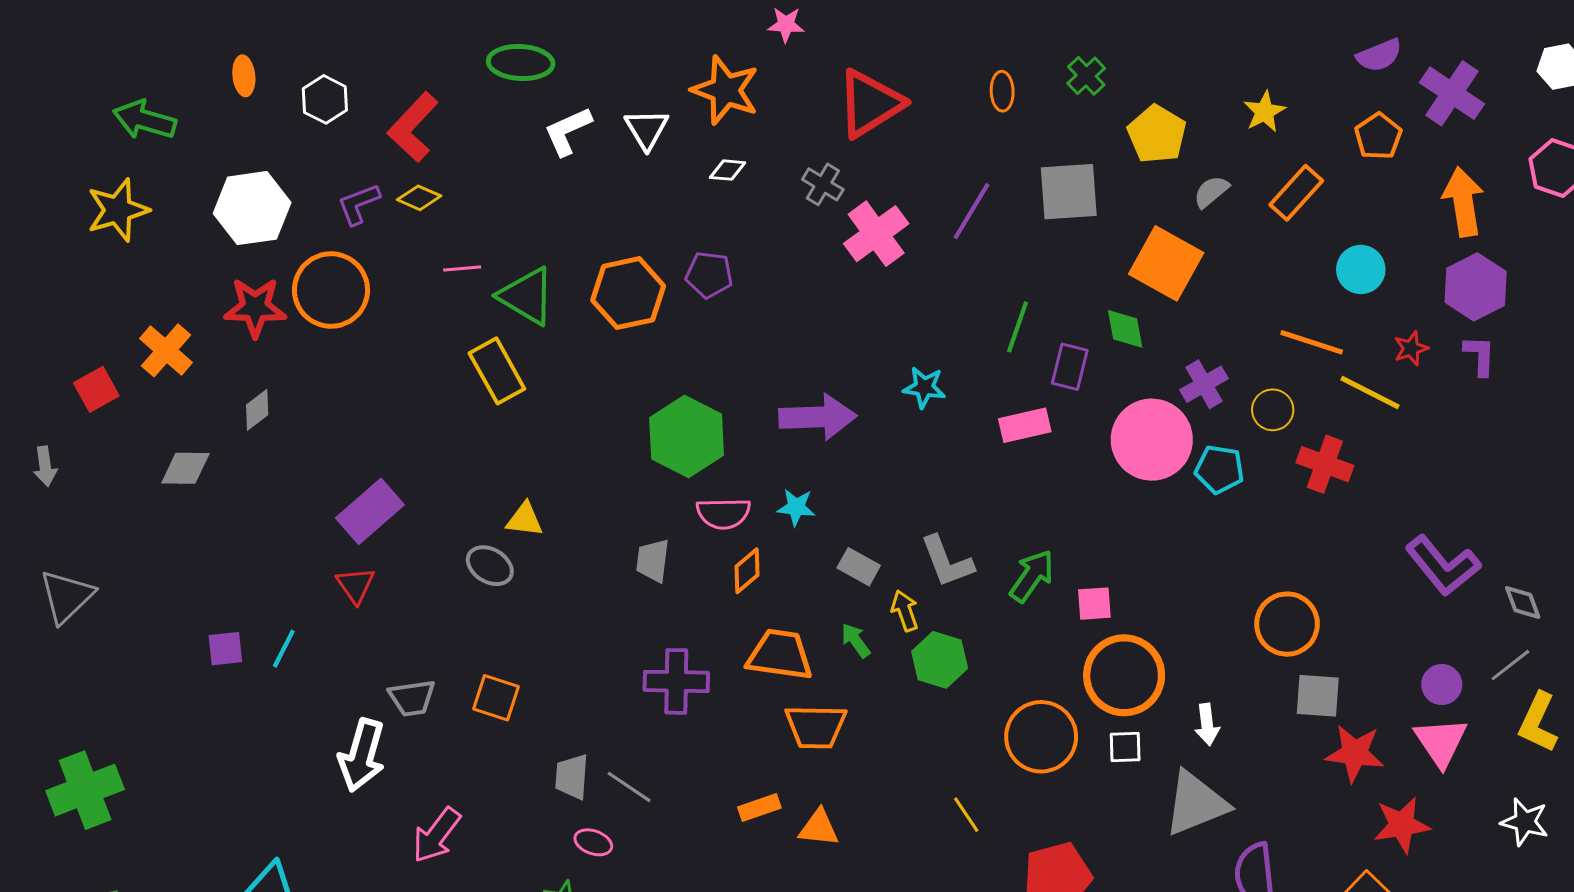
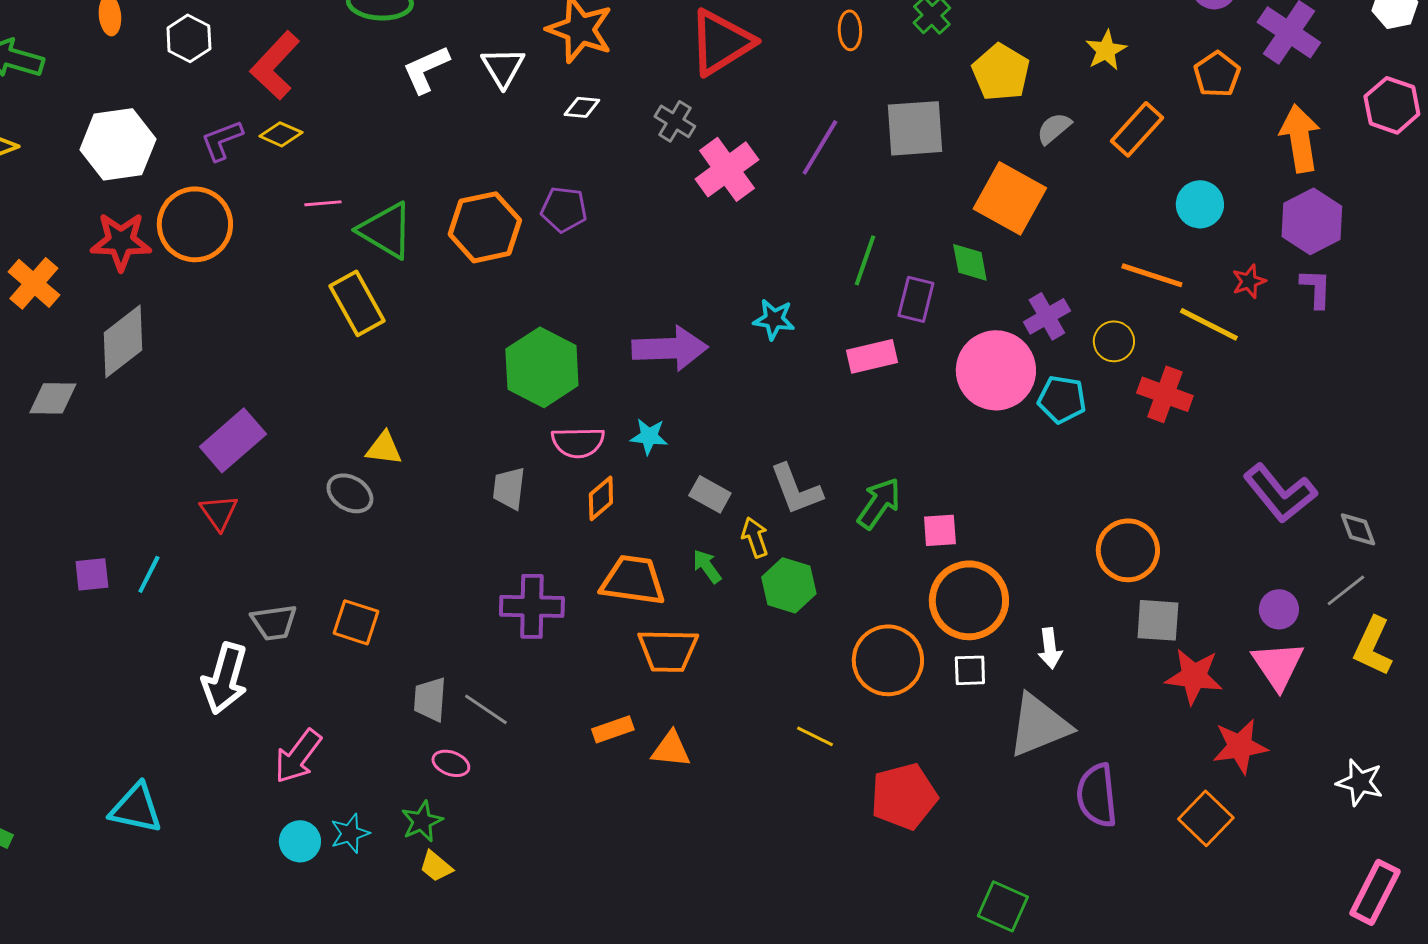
gray diamond: (257, 410) -> (123, 341), size x1.8
yellow line: (966, 815) -> (815, 736), turned -30
white star: (1525, 822) -> (1360, 782), moved

